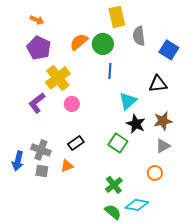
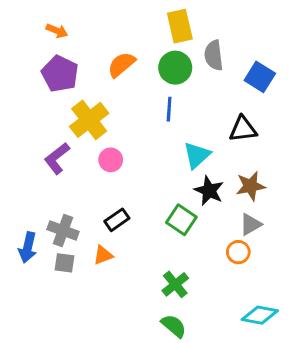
green circle: (103, 44) -> (175, 68), moved
orange circle: (155, 173) -> (238, 252), moved
cyan diamond: (137, 205) -> (260, 315), moved

